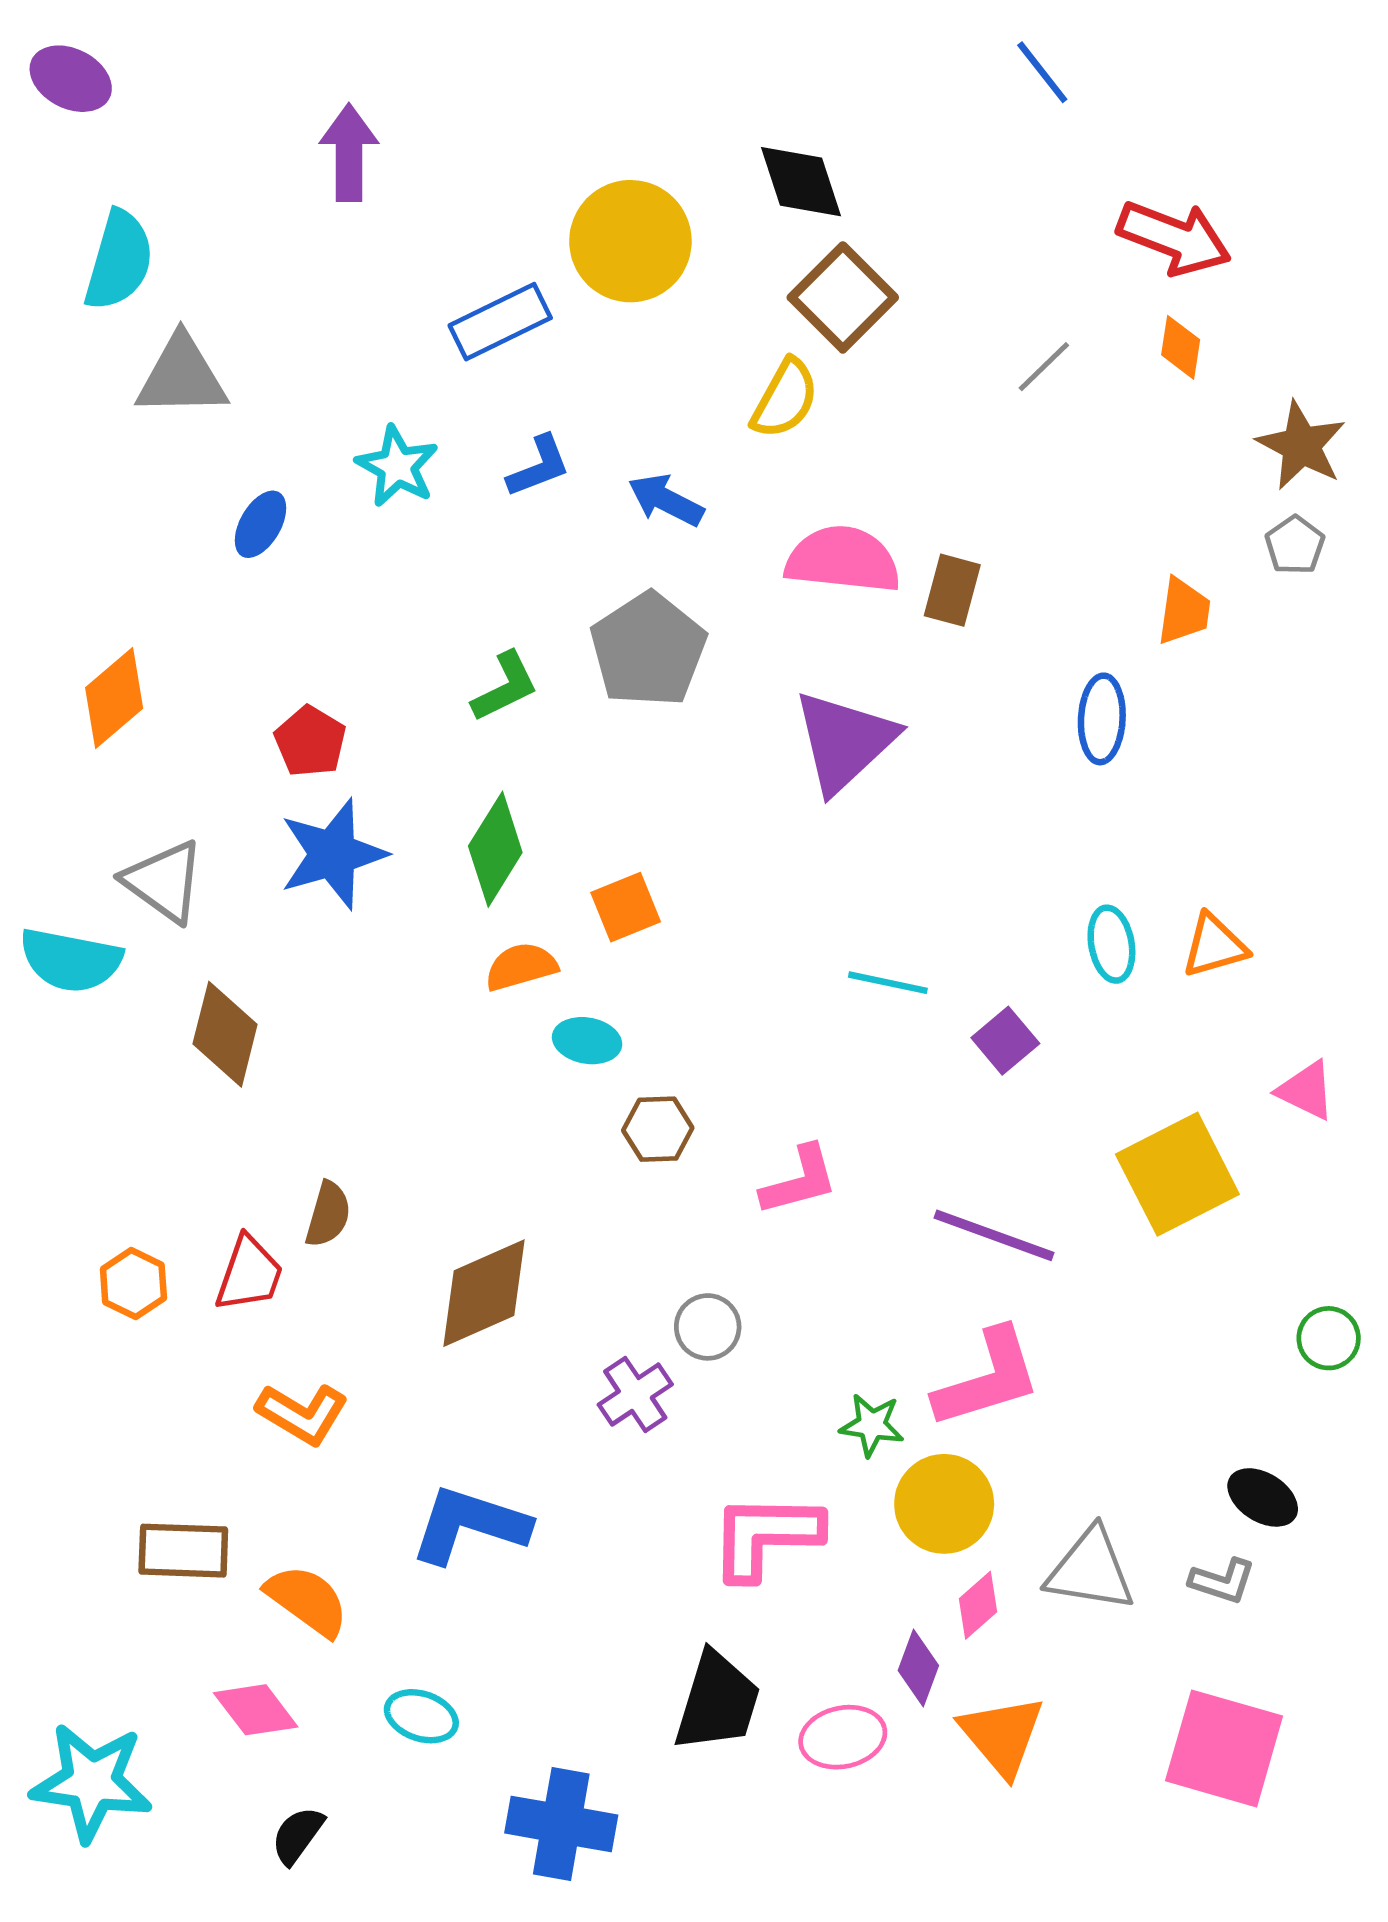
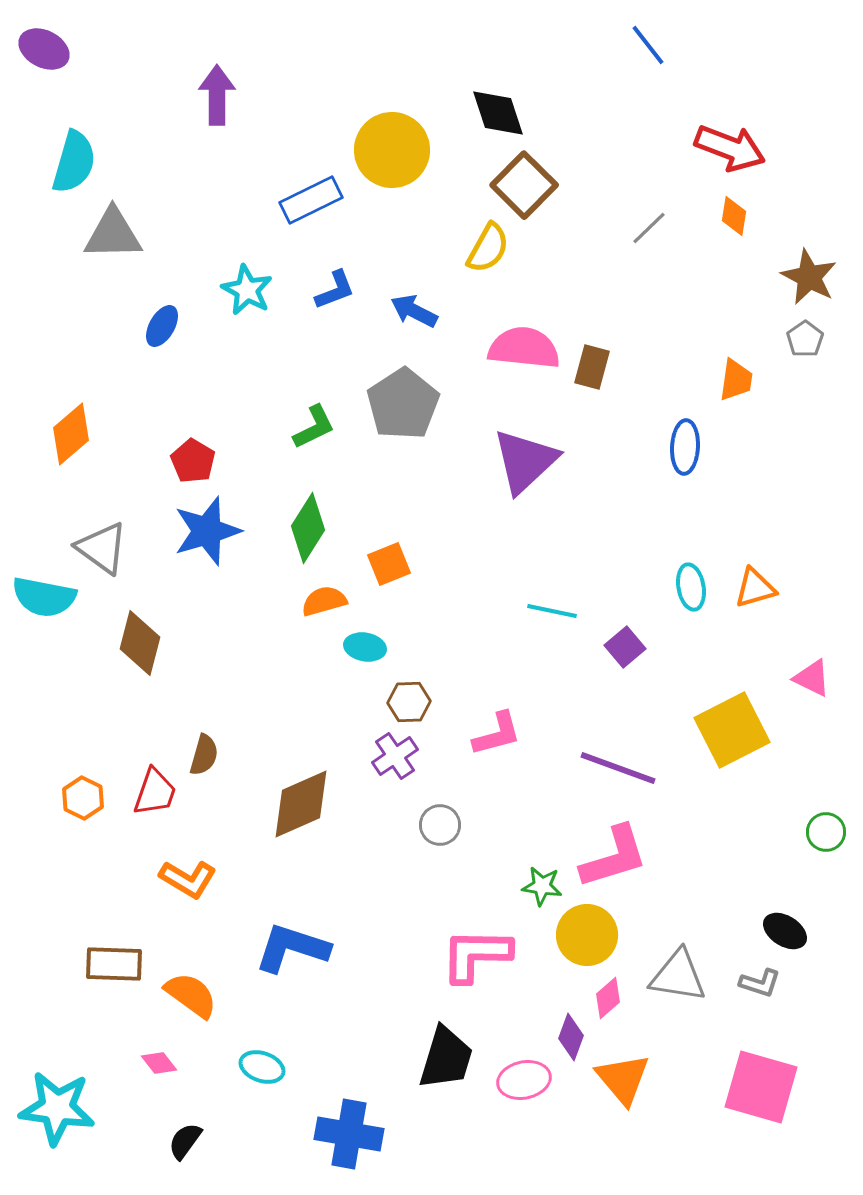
purple cross: (635, 1395) -> (395, 756), moved
pink diamond: (256, 1710) -> (159, 1063), size x0.7

